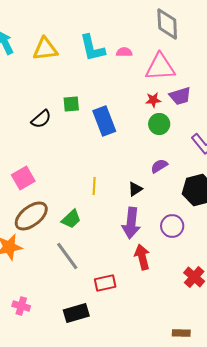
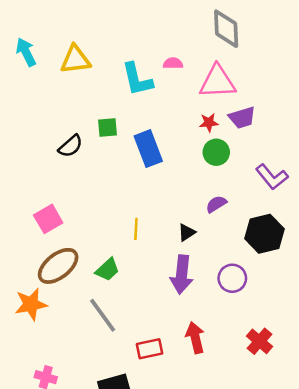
cyan L-shape: (92, 48) -> (137, 79), moved
red arrow: (142, 257) -> (195, 338), moved

